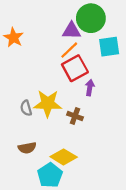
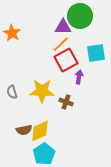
cyan square: (109, 47) -> (96, 53), moved
gray semicircle: (26, 108) -> (12, 92), moved
yellow diamond: (64, 157) -> (40, 131), moved, turned -55

